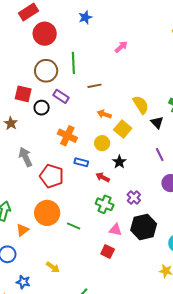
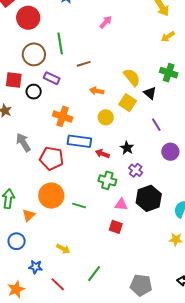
yellow square: (123, 129) -> (128, 103), moved
yellow circle: (102, 143) -> (106, 117), moved
blue rectangle: (81, 162) -> (79, 141), size x1.6
black star: (119, 162) -> (127, 148), moved

